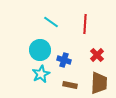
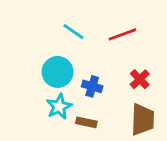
red line: (85, 24) -> (122, 34), turned 66
brown rectangle: (70, 85) -> (86, 122), moved

